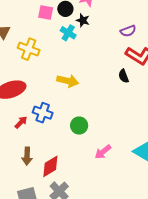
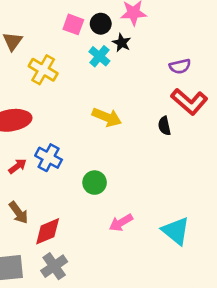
yellow arrow: (68, 81) -> (107, 117), moved
brown arrow: (27, 156) -> (19, 213), turned -48

